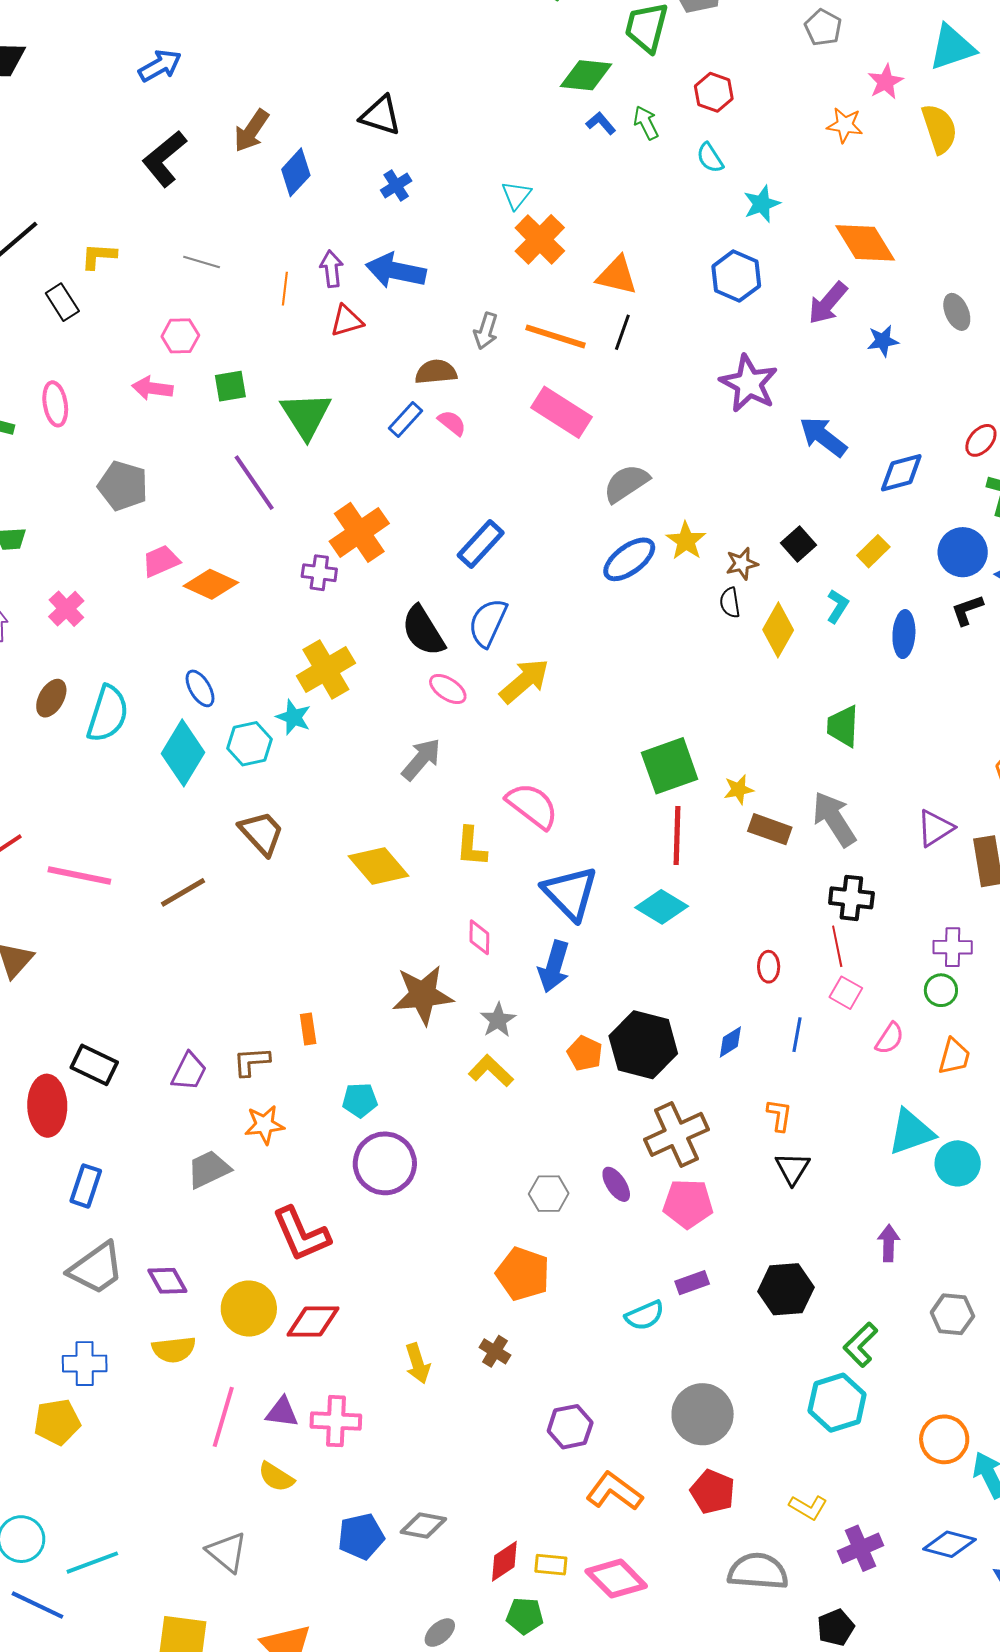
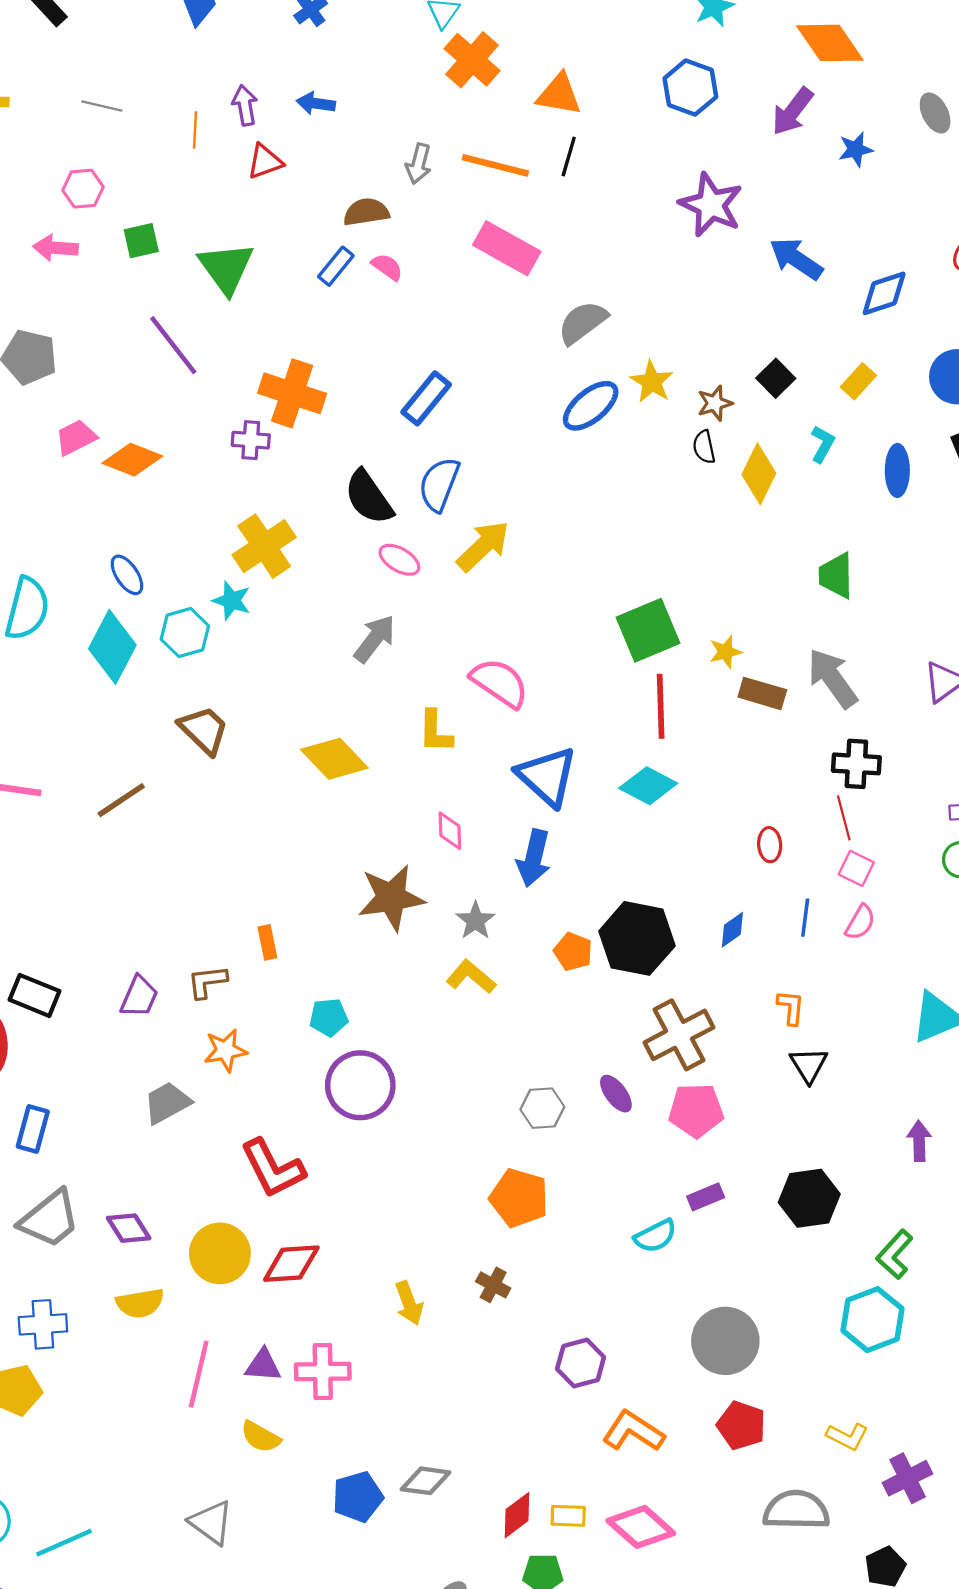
blue arrow: (396, 271) -> (316, 103), size x0.6
orange cross: (359, 532) -> (292, 393), turned -34
pink semicircle: (890, 1038) -> (860, 922), moved

